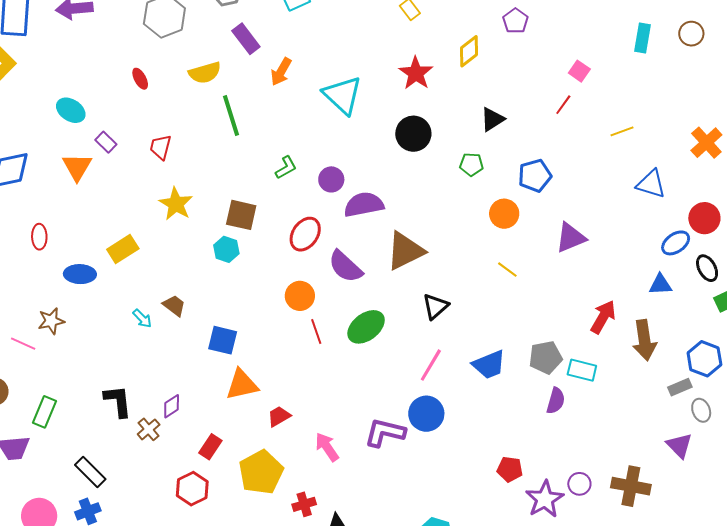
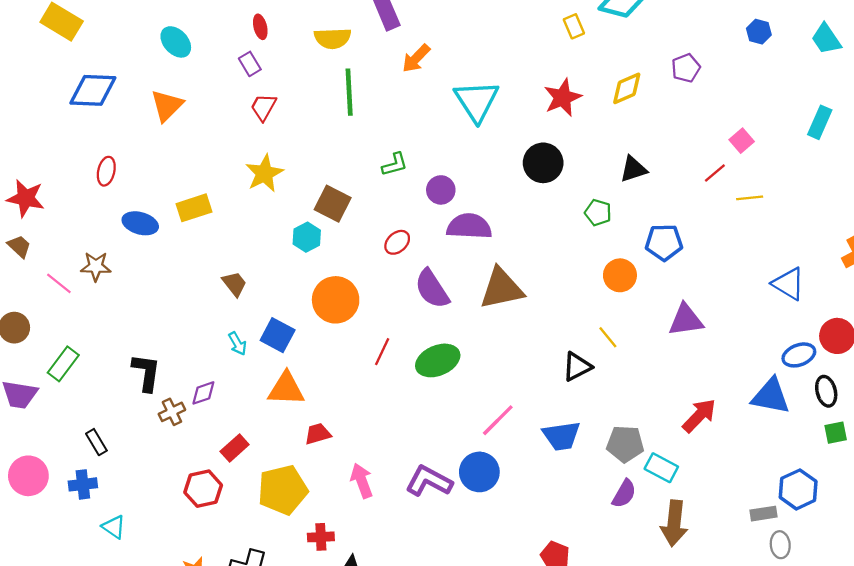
yellow line: (622, 131) -> (750, 198), moved
purple rectangle: (106, 142) -> (250, 64), moved
red ellipse: (305, 234) -> (397, 242), size x0.7
blue triangle: (660, 285) -> (771, 396), size x1.5
orange circle: (300, 296) -> (336, 300), moved, size x1.4
black triangle: (435, 306) -> (577, 367), moved
cyan arrow: (142, 319) -> (237, 344), moved
red line: (316, 331) -> (382, 352), turned 30
brown arrow: (644, 340) -> (674, 523), moved
black rectangle: (90, 472) -> (96, 442), size x0.7

